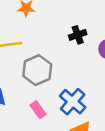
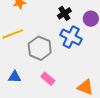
blue cross: (73, 102) -> (71, 37), moved

